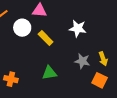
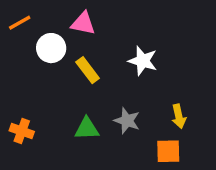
gray star: (82, 61) -> (127, 121), moved
orange square: (100, 80) -> (168, 151), turned -35

